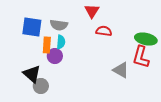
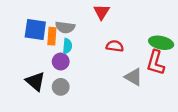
red semicircle: (104, 31) -> (115, 46), moved
orange rectangle: (47, 45) -> (52, 36), moved
gray circle: (41, 86) -> (61, 87), moved

